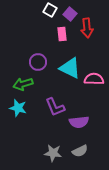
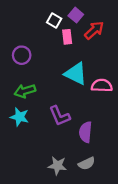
white square: (50, 10) -> (54, 21), moved
red arrow: (87, 28) -> (94, 30), turned -126
purple circle: (38, 62) -> (22, 55), moved
purple semicircle: (79, 122) -> (86, 132), turned 102

